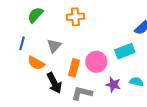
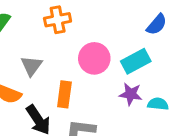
pink circle: (96, 62) -> (94, 58), moved
purple star: (113, 85) -> (131, 94), moved

